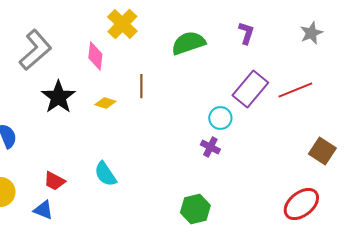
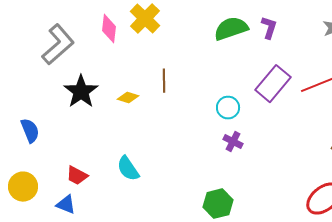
green semicircle: (188, 43) -> (231, 29), moved
pink diamond: (95, 56) -> (109, 29), moved
cyan circle: (220, 118) -> (228, 108), moved

